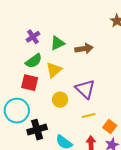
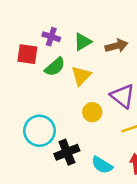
purple cross: (33, 37) -> (51, 37), turned -32
red square: (30, 83) -> (27, 54), moved

